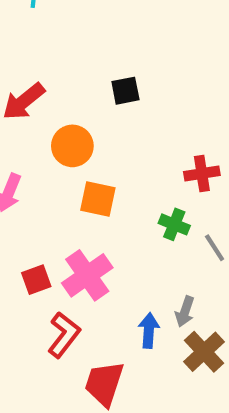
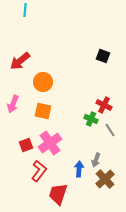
black square: (125, 91) -> (103, 56), moved, turned 32
red cross: (202, 173) -> (104, 105), moved, turned 35
orange square: (98, 199) -> (43, 111), moved

